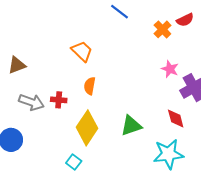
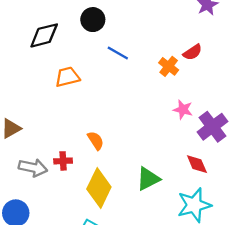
orange trapezoid: (82, 51) -> (67, 77), moved, turned -50
orange semicircle: (90, 86) -> (96, 141), turned 144

